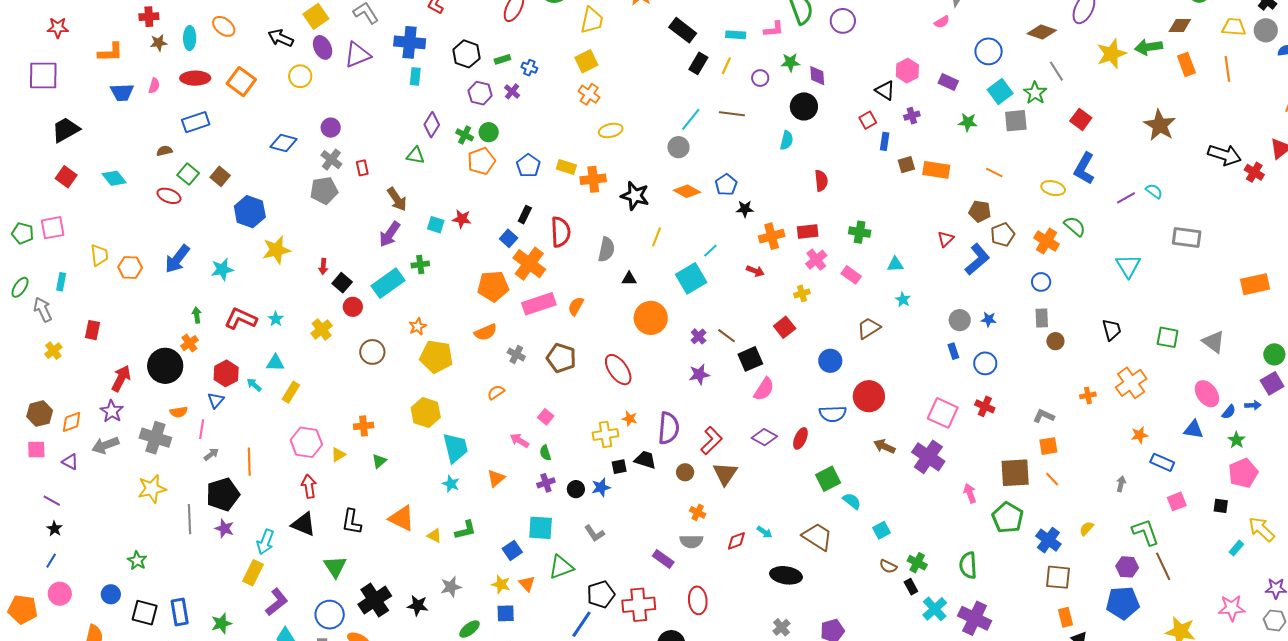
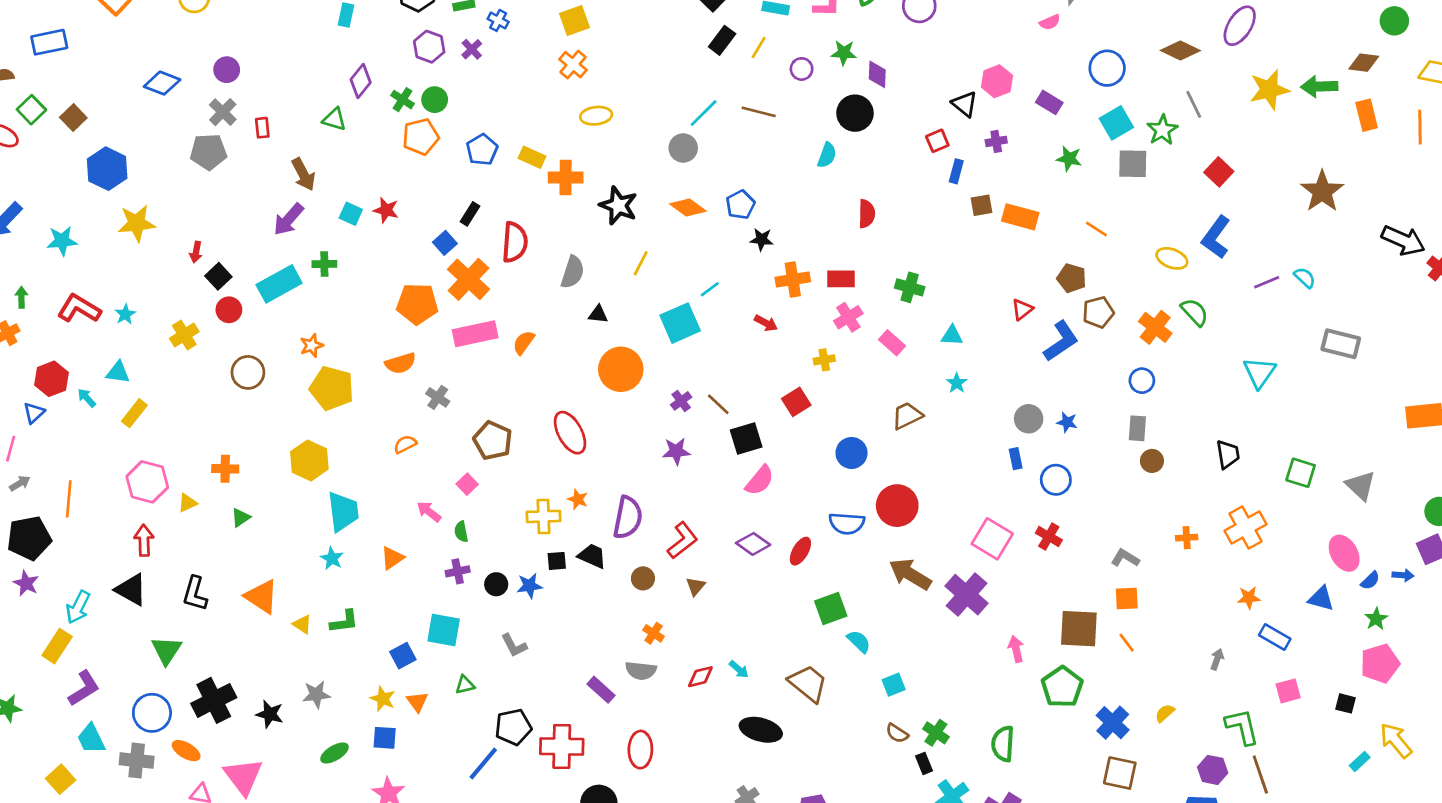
brown pentagon: (561, 358) -> (493, 440), moved
brown arrow: (884, 446) -> (910, 574), size x1.5
brown triangle: (725, 474) -> (696, 586), size x0.6
green triangle: (561, 567) -> (465, 685), size x0.6

